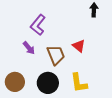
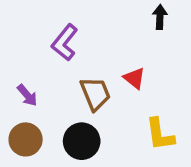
purple arrow: (29, 48) -> (27, 95), moved
yellow L-shape: (79, 83) -> (160, 134), moved

